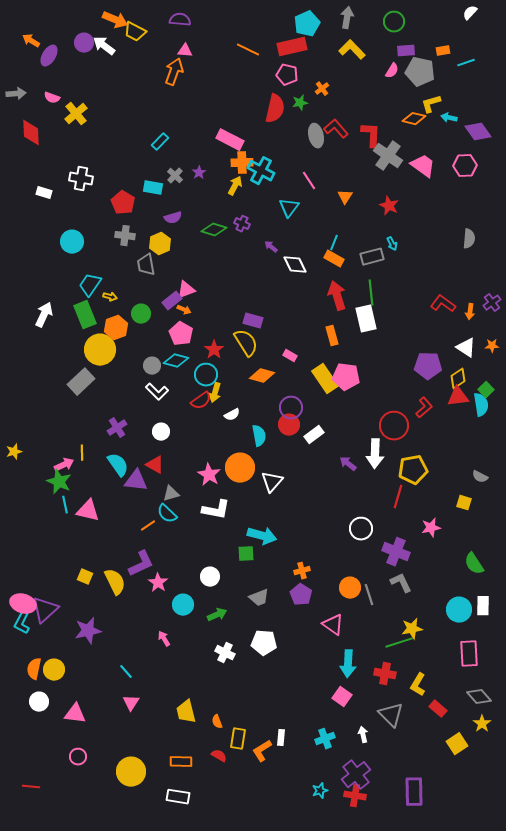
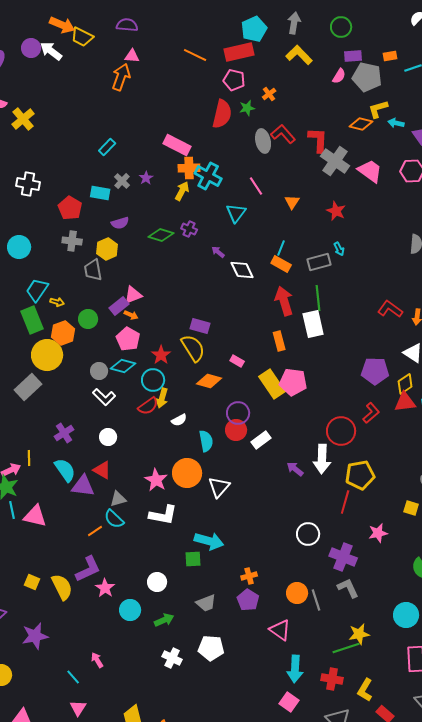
pink arrow: (164, 639) -> (97, 660), moved

